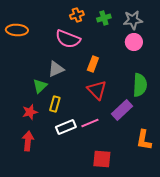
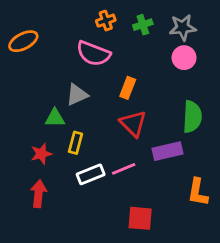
orange ellipse: (17, 30) -> (23, 41), turned -30
green triangle: (40, 86) -> (55, 118), turned 42
purple rectangle: (122, 110) -> (168, 151), turned 30

